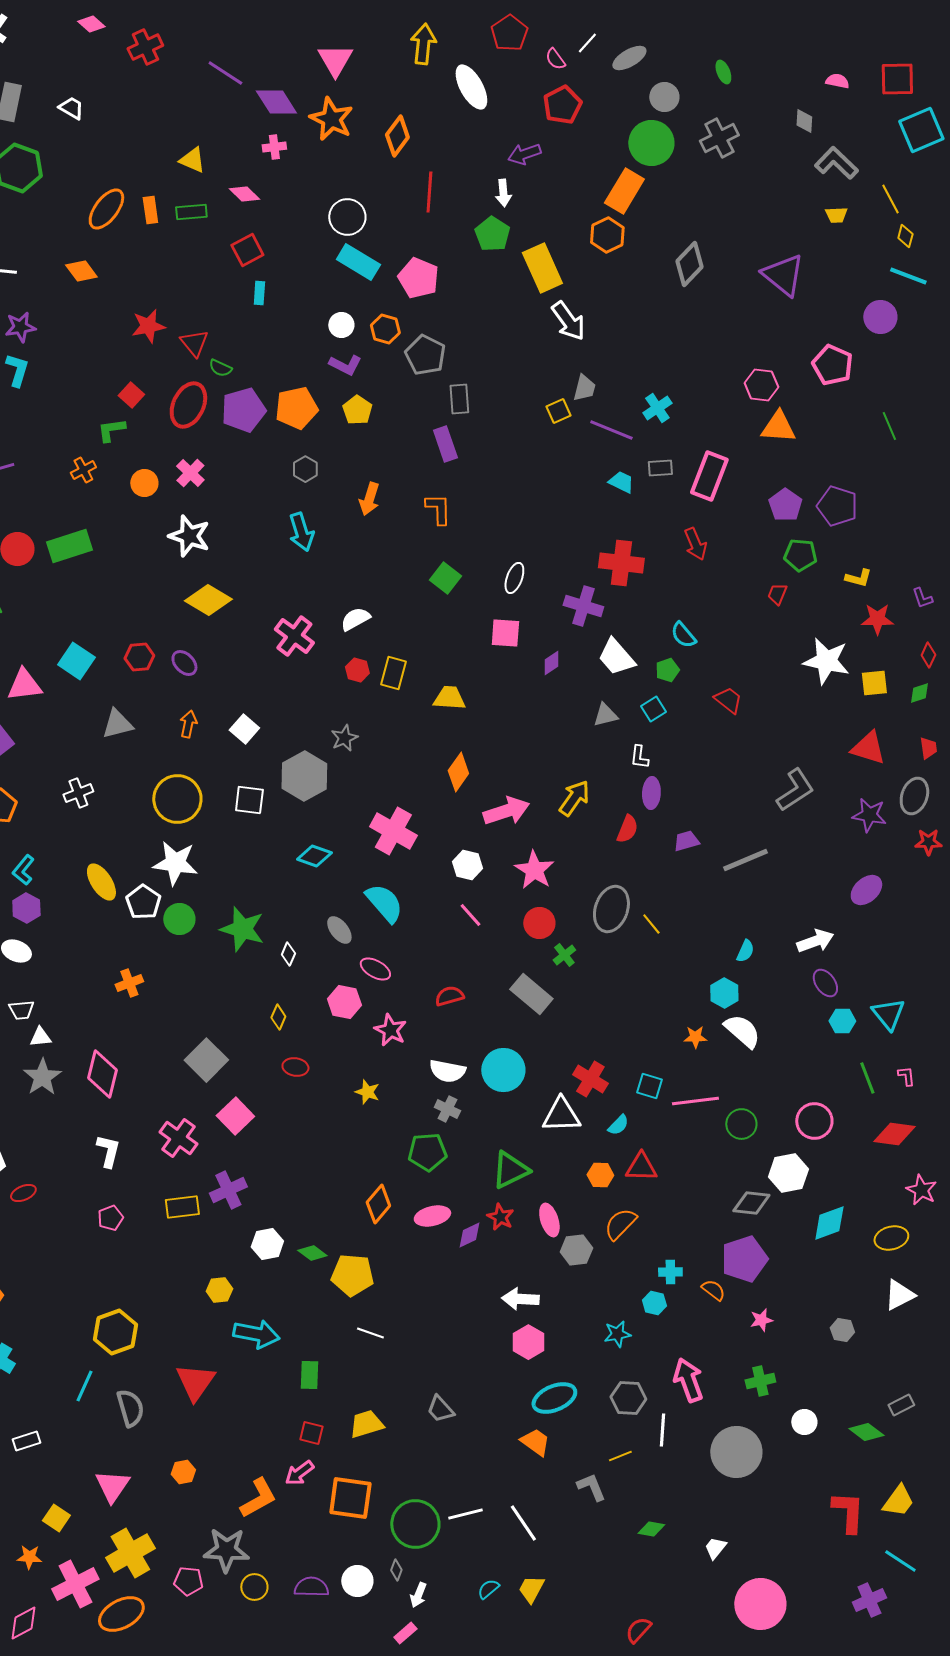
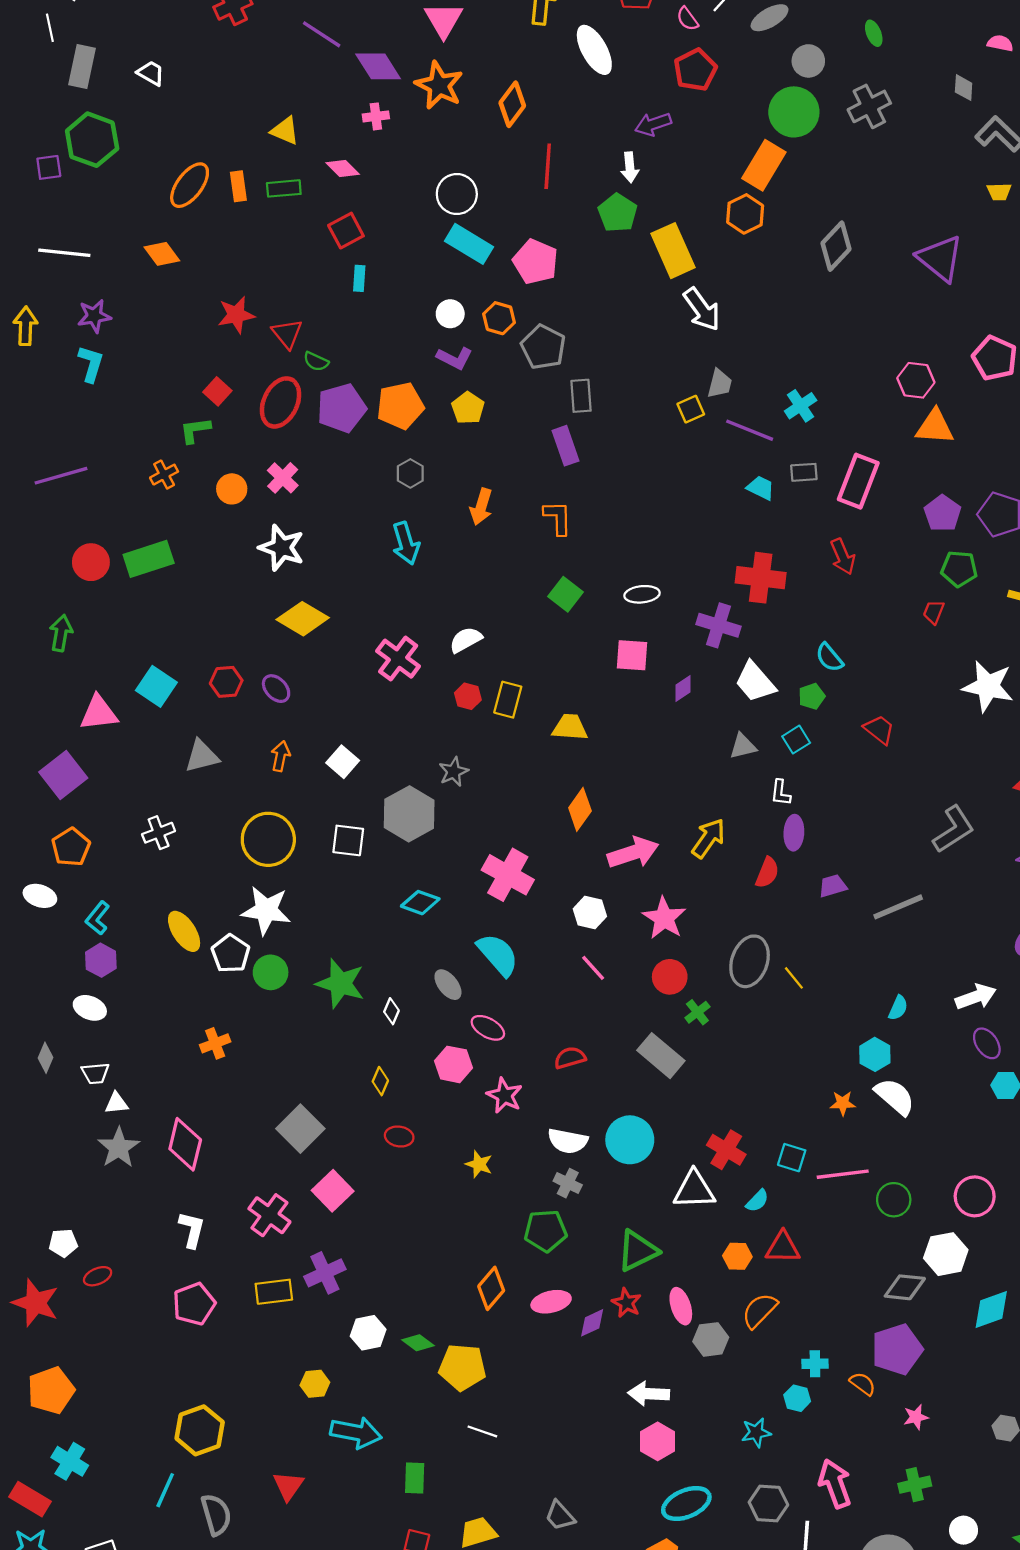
white ellipse: (514, 578) -> (642, 594), turned 64
pink pentagon: (110, 1218) -> (194, 1304), size x1.5
red triangle: (195, 1382) -> (288, 1486), size x0.7

